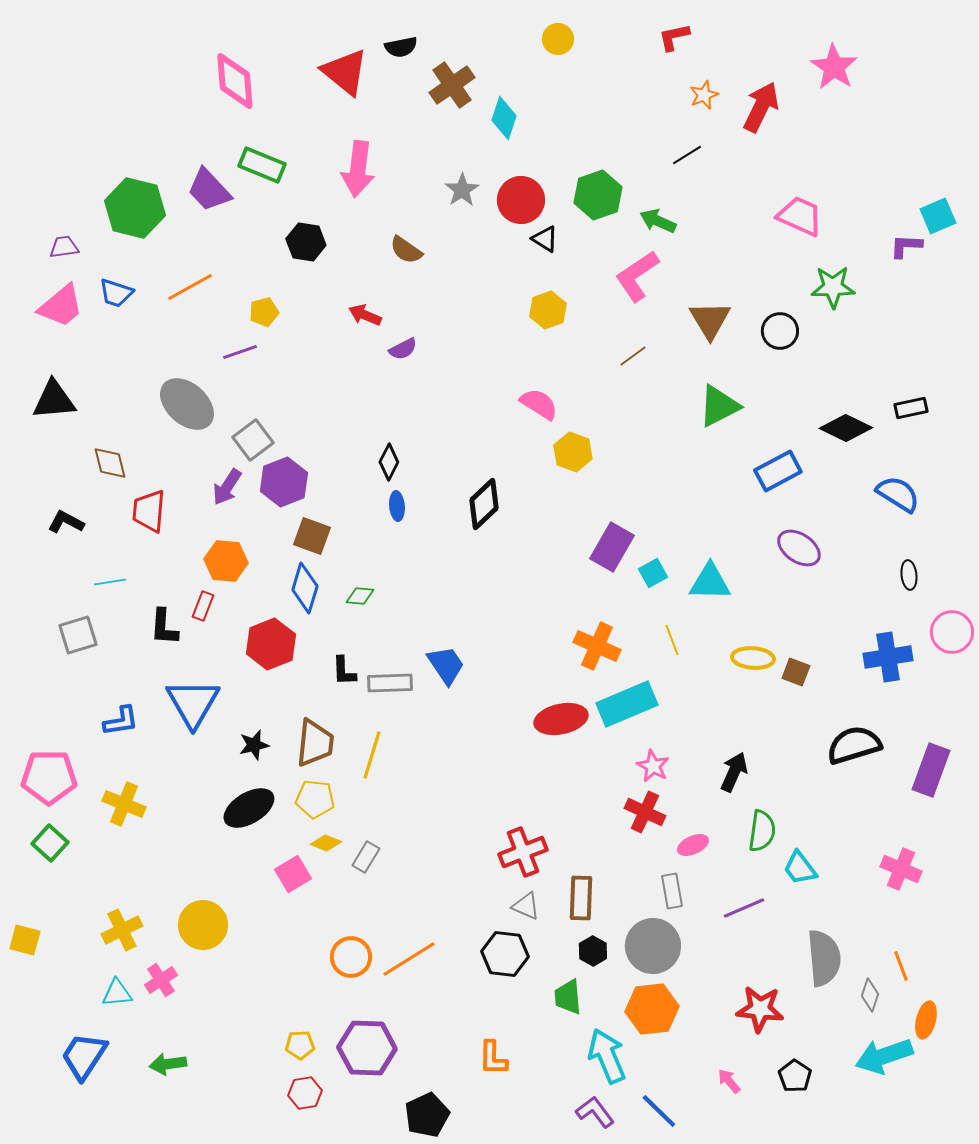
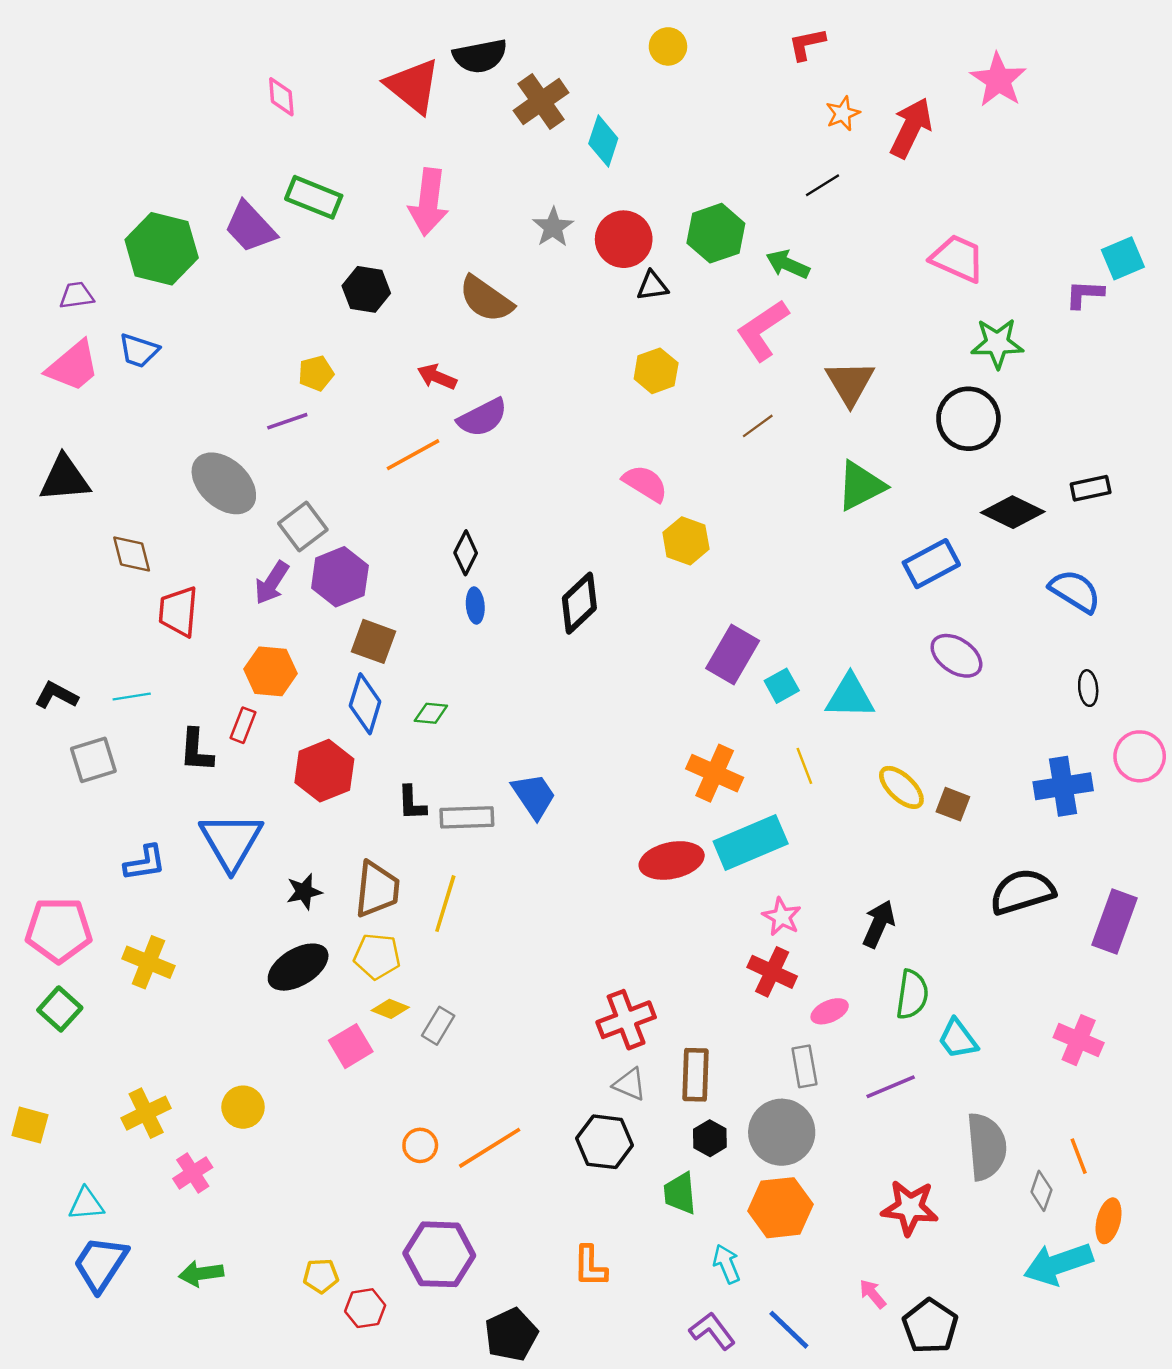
black semicircle: (401, 47) -> (480, 56), size x1.4
pink diamond: (235, 81) -> (281, 97), size x0.6
black triangle: (545, 239) -> (652, 286), turned -40
brown semicircle: (406, 250) -> (486, 299), size x1.4
orange line: (190, 287) -> (413, 455), moved
black circle: (780, 331) -> (968, 419), moved, size x1.4
purple semicircle: (403, 349) -> (482, 418), size x1.5
black L-shape: (66, 522) -> (56, 695), moved
yellow ellipse: (753, 658) -> (901, 787), turned 39
yellow circle: (203, 925) -> (243, 1107), size x0.7
orange circle: (351, 957) -> (420, 1145), size x0.7
cyan triangle: (117, 993) -> (86, 1204), moved
yellow pentagon: (300, 1045) -> (321, 1276), moved
cyan arrow: (607, 1056) -> (727, 1264), size x0.6
black pentagon: (795, 1076) -> (930, 1326), moved, size x1.4

